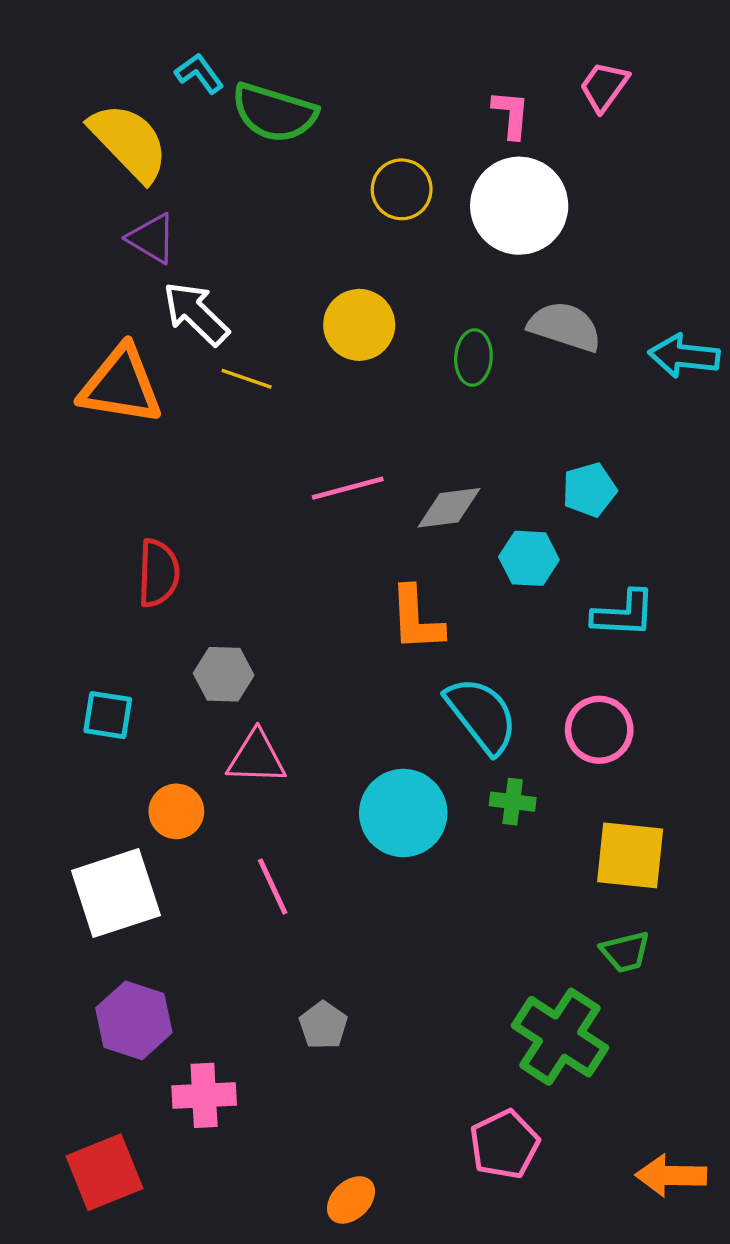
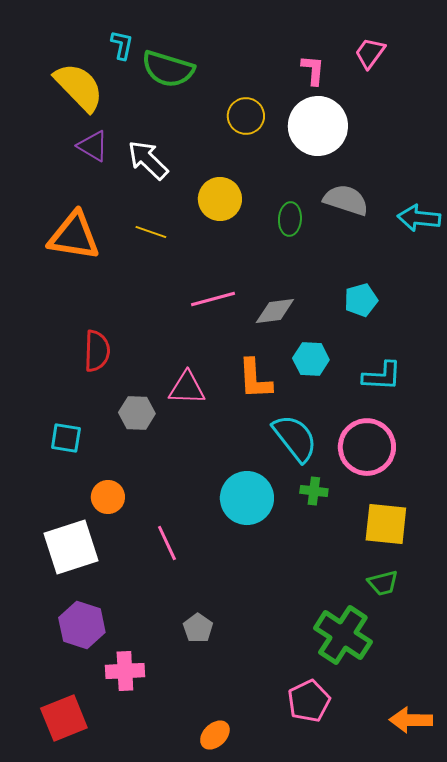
cyan L-shape: (199, 73) -> (122, 45), turned 48
white arrow: (196, 313) -> (148, 160), moved
cyan hexagon: (529, 558) -> (311, 359), moved
pink circle: (599, 730) -> (367, 447), size x1.4
pink triangle: (256, 758) -> (187, 388), moved

